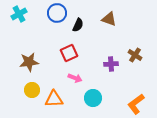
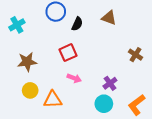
cyan cross: (19, 14) -> (17, 25), moved
purple cross: (111, 64) -> (110, 83), moved, turned -32
cyan circle: (93, 98) -> (104, 104), moved

